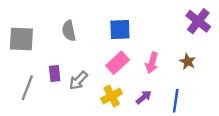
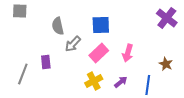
gray square: (21, 39) -> (20, 11), moved, size x0.7
brown star: (188, 62) -> (166, 64), moved
gray arrow: (78, 81) -> (73, 44), moved

